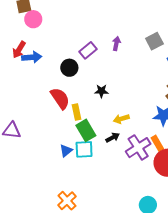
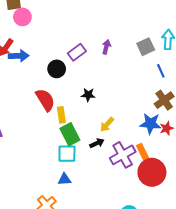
yellow arrow: (121, 119) -> (107, 124), turned -35
blue triangle: (66, 151) -> (64, 179), moved, turned 32

